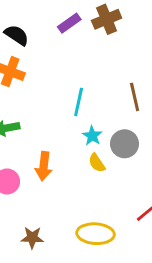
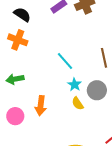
cyan line: (79, 102) -> (65, 61), turned -54

